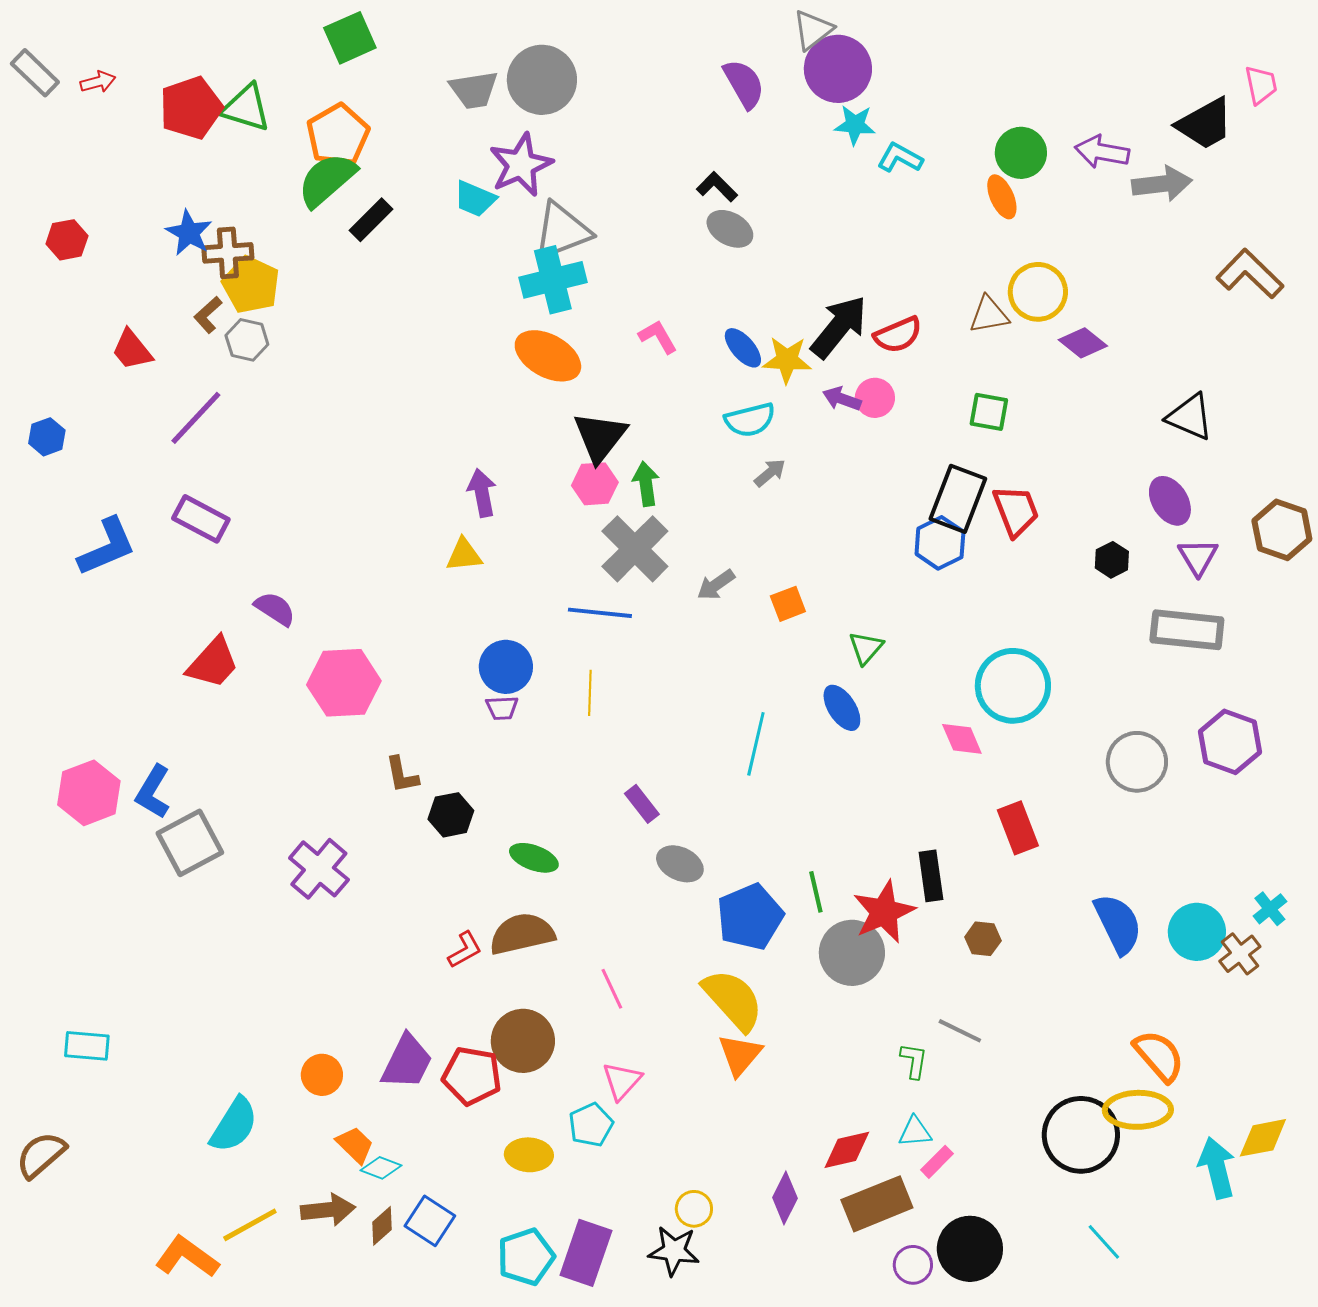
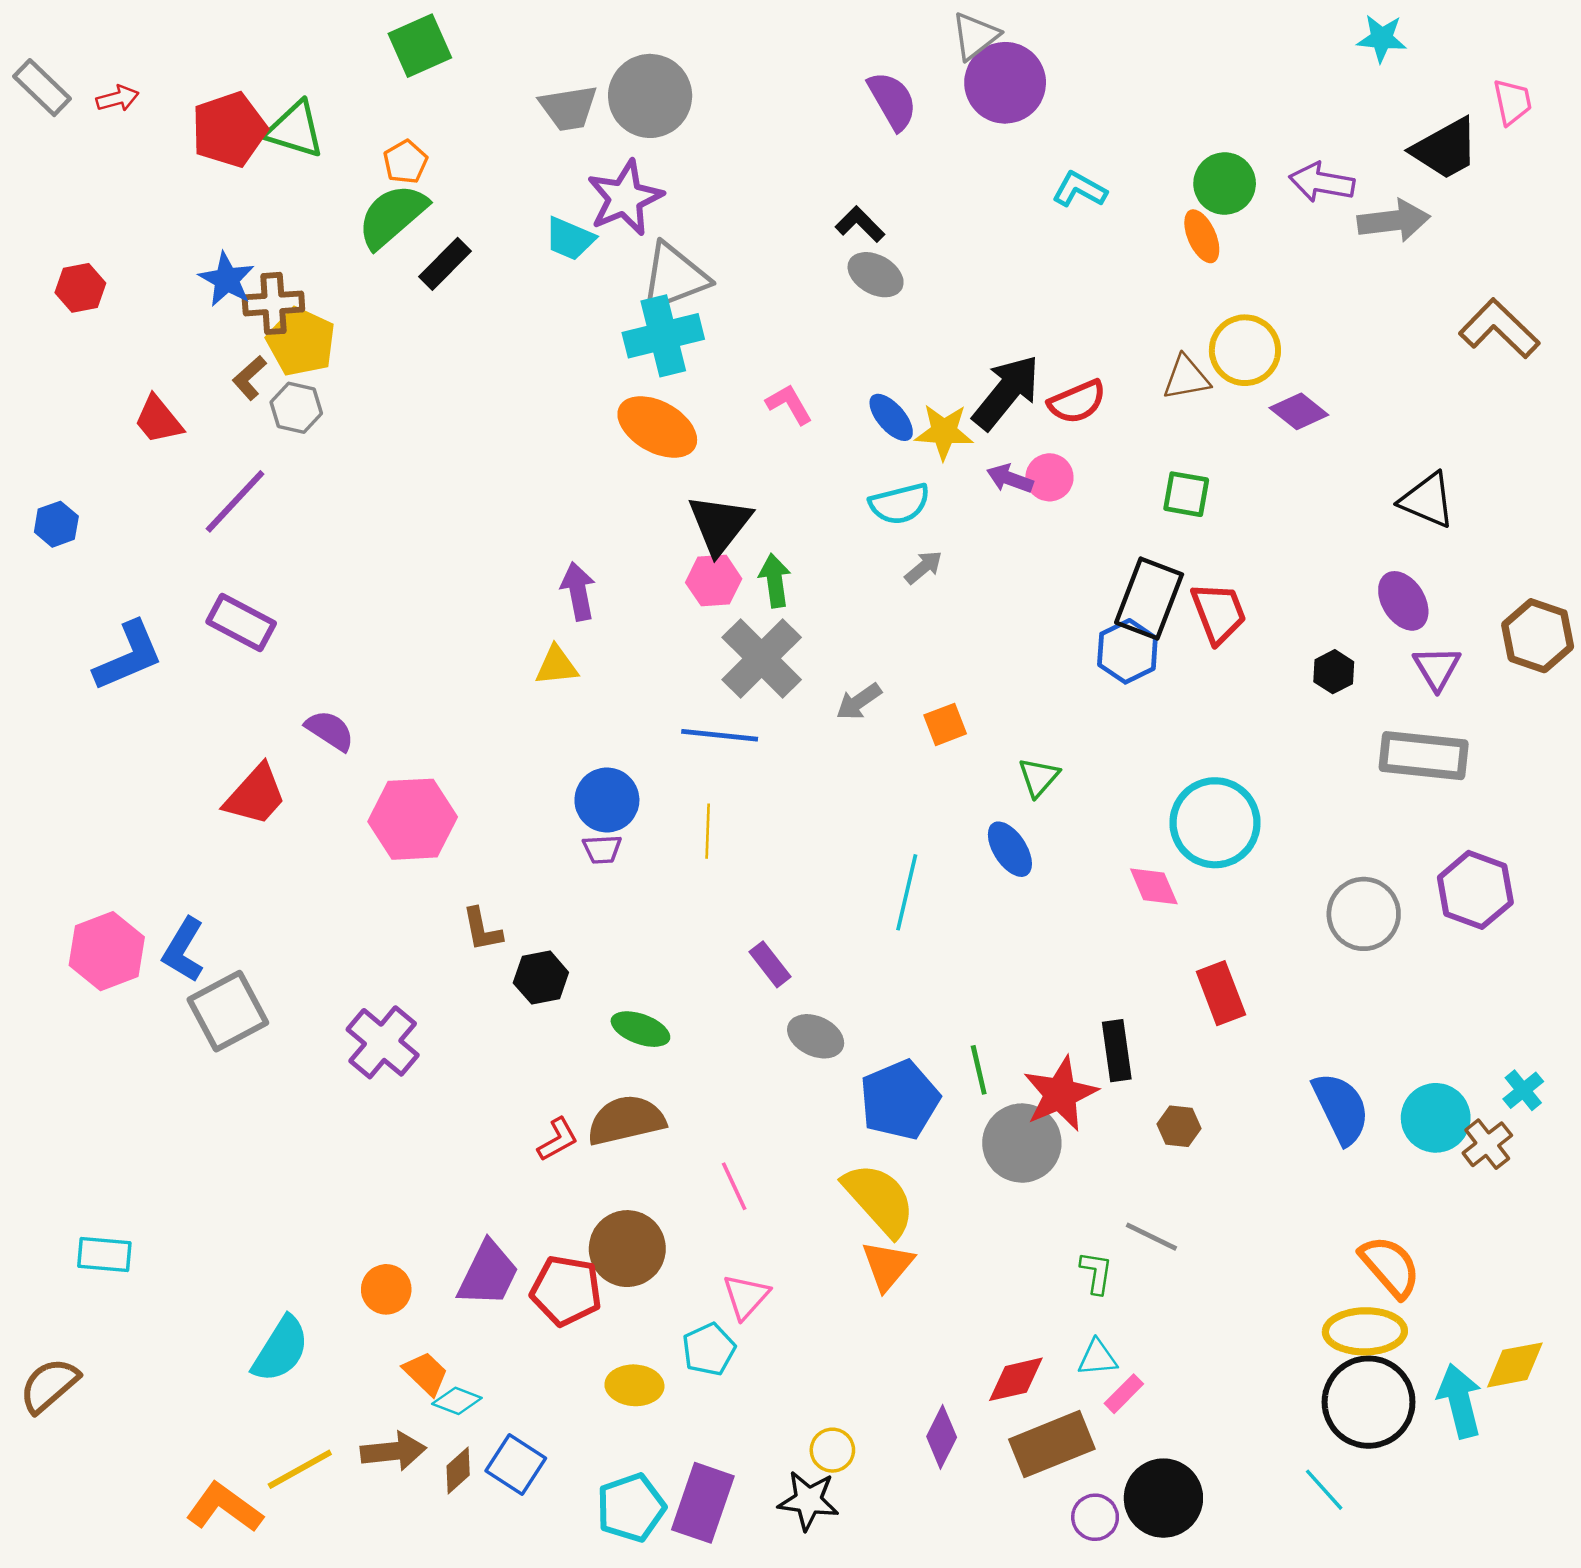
cyan star: (855, 125) -> (1382, 38), moved
orange pentagon: (338, 135) -> (405, 162), size x0.6
black circle: (1081, 1135) -> (1369, 1402), moved

